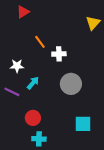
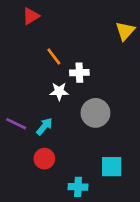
white star: (17, 66) -> (59, 91), moved
cyan arrow: (33, 83) -> (44, 126), moved
cyan cross: (39, 139) -> (78, 187), moved

